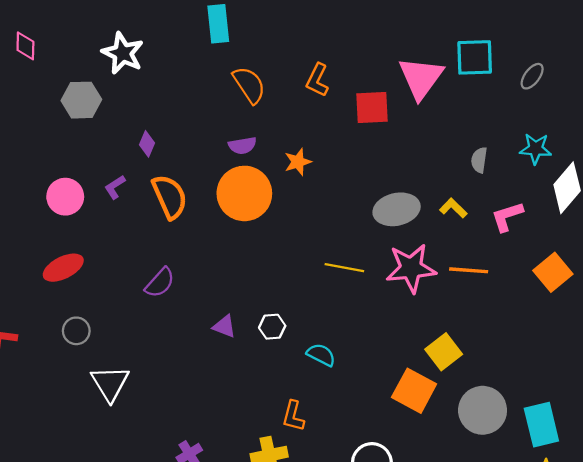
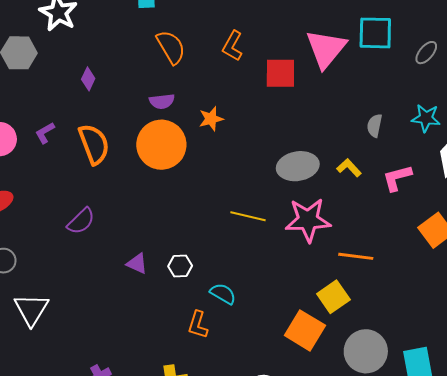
purple diamond: (147, 144) -> (88, 79), moved
orange line: (469, 270) -> (356, 256), moved
orange L-shape: (293, 416) -> (198, 325), moved

